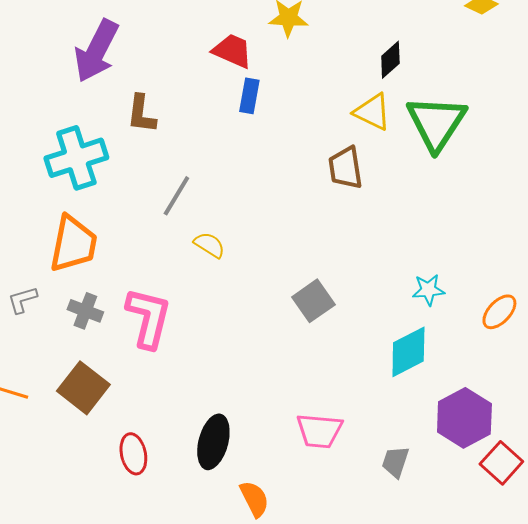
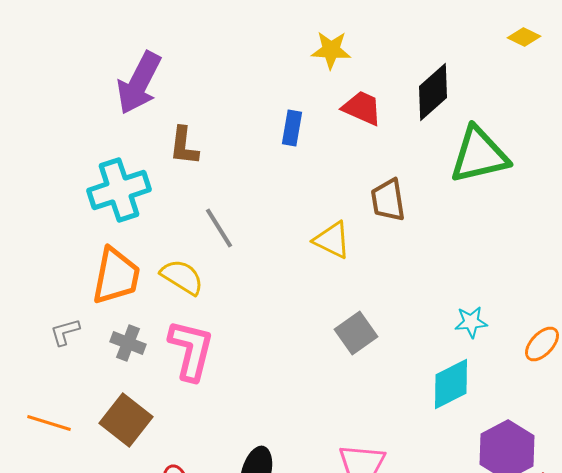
red trapezoid: (232, 51) -> (362, 108), moved
black diamond: (390, 60) -> (433, 92), size x1.5
yellow triangle: (372, 112) -> (332, 240), moved
green triangle: (436, 123) -> (479, 155), turned 44
gray line: (176, 196) -> (219, 228), turned -63
yellow semicircle: (209, 245) -> (182, 277), moved, size x1.4

